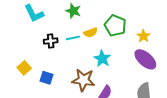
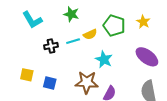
yellow star: (143, 36) -> (143, 22), moved
yellow square: (24, 68) -> (27, 75), turned -32

